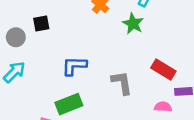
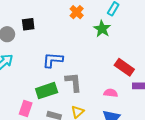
gray L-shape: (122, 83) -> (74, 82), moved
pink semicircle: (163, 107) -> (111, 93), moved

